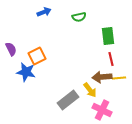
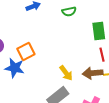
yellow arrow: (90, 90) -> (66, 73), moved

